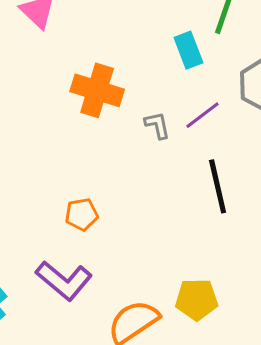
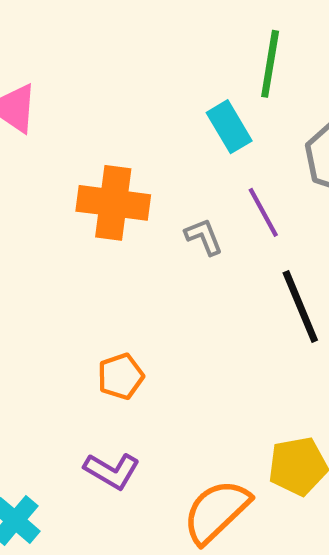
purple line: (202, 115) -> (263, 212), turned -72
purple L-shape: (64, 280) -> (112, 471), size x0.7

